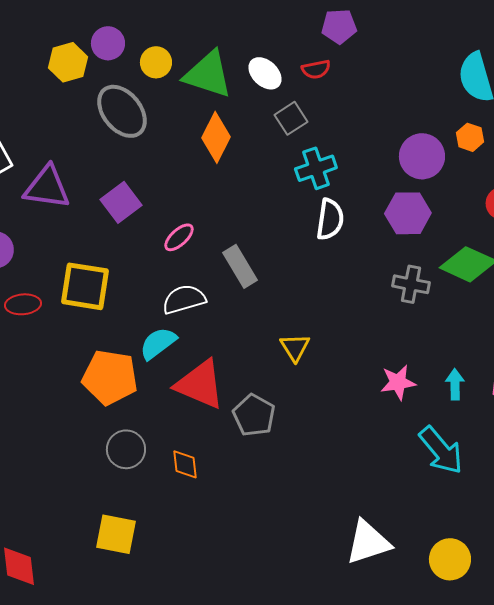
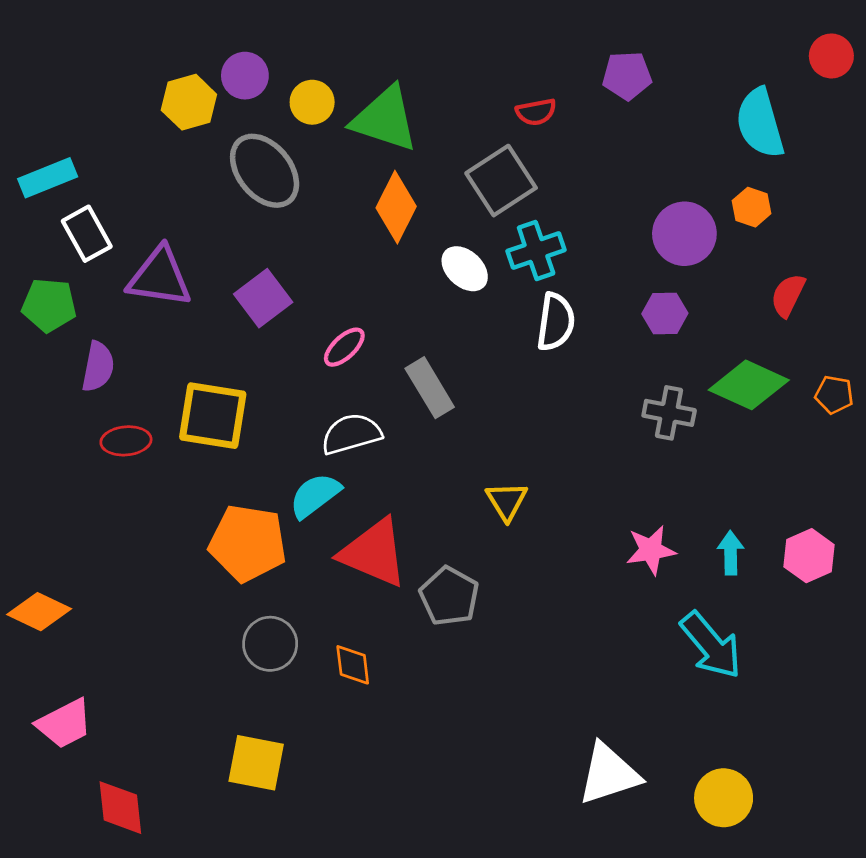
purple pentagon: (339, 26) -> (627, 76), moved
white ellipse: (265, 73) -> (465, 269), moved
gray square: (291, 118) -> (501, 181), size x1.5
purple hexagon: (408, 213) -> (665, 314), size x0.7

